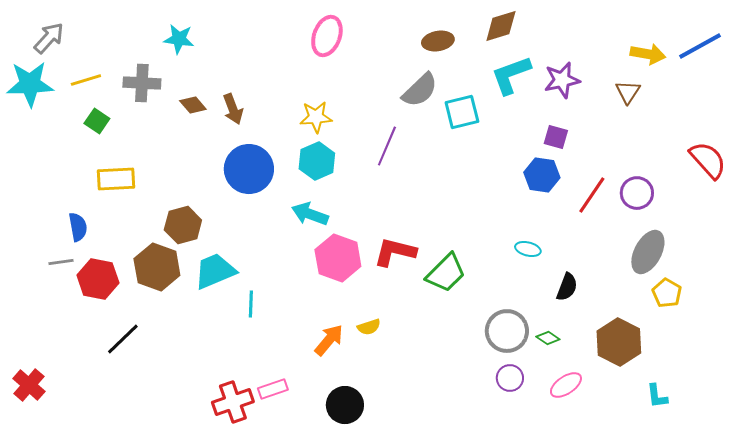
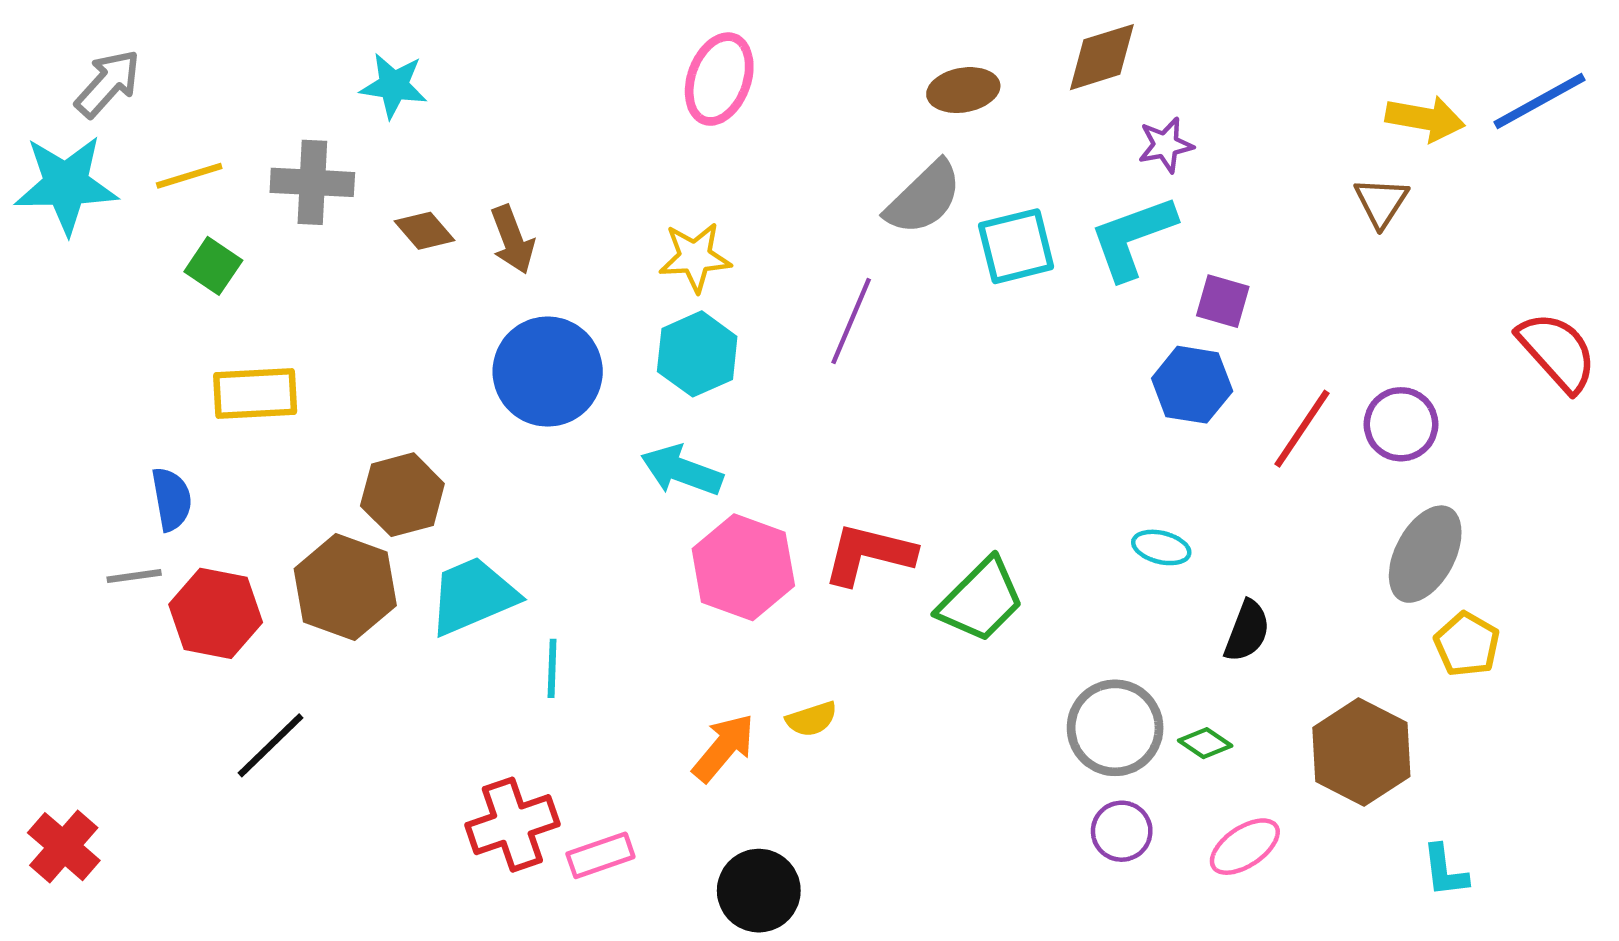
cyan L-shape: (511, 75) -> (1133, 237), moved
purple star: (562, 80) -> (1166, 145), moved, size x0.7
red cross: (233, 402) -> (512, 825), moved

